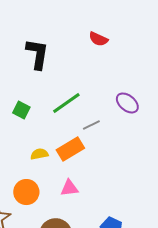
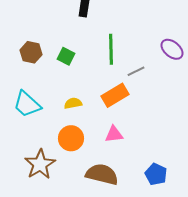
green line: (66, 103) -> (111, 49), turned -56
yellow semicircle: (39, 154) -> (73, 103), moved

